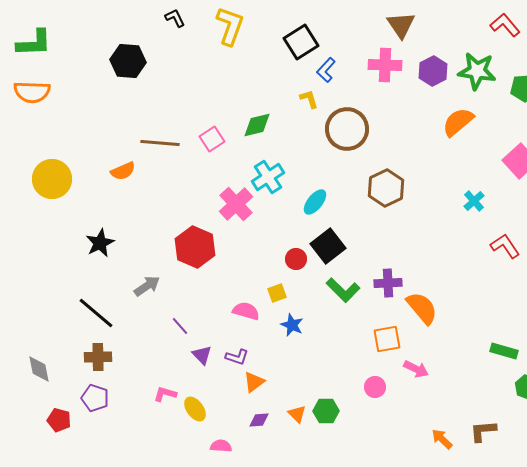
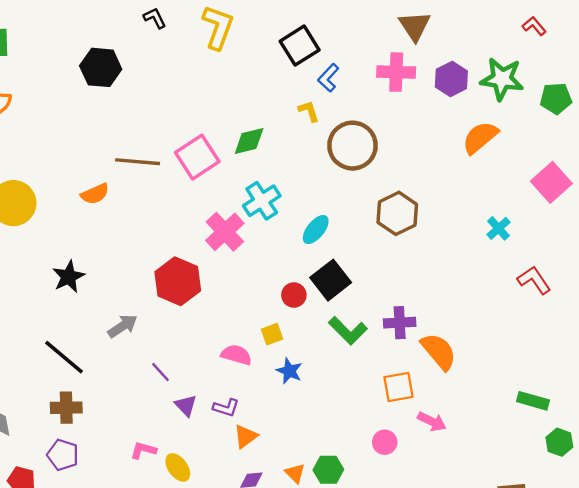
red L-shape: (505, 25) -> (534, 26), size x0.7
pink square: (212, 139) -> (197, 157), size x1.5

